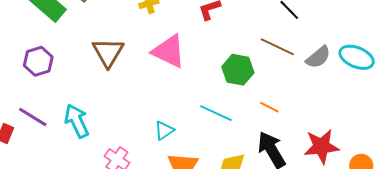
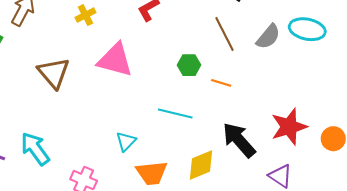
brown line: (277, 47) -> (225, 34), turned 48
green hexagon: (238, 70) -> (189, 65), size x0.7
orange line: (269, 107) -> (221, 83), moved

